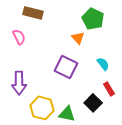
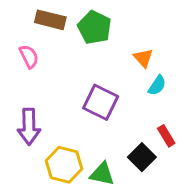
green pentagon: (93, 19) -> (95, 27), moved
orange triangle: (78, 38) -> (143, 58), moved
cyan semicircle: (103, 64) -> (157, 85), moved, turned 72

